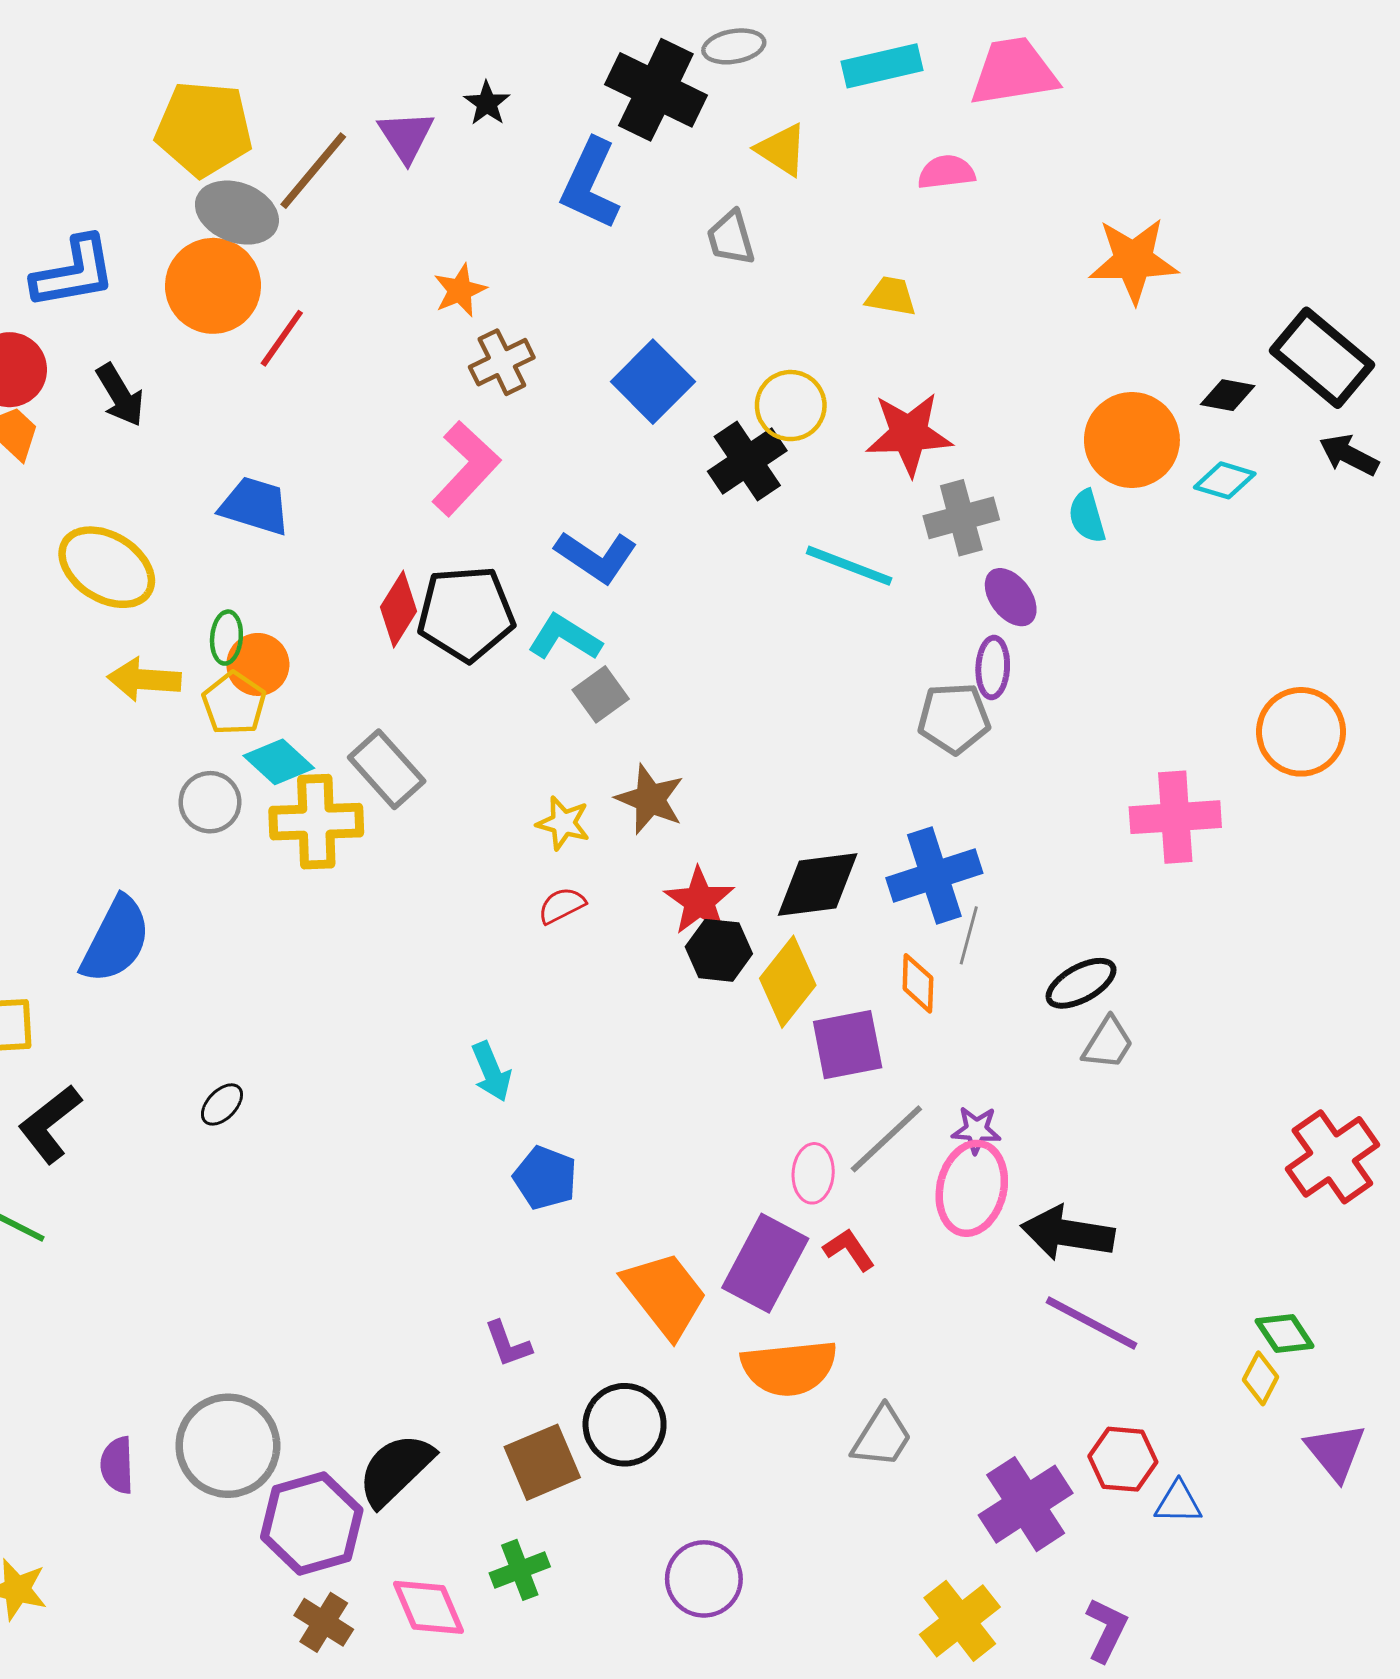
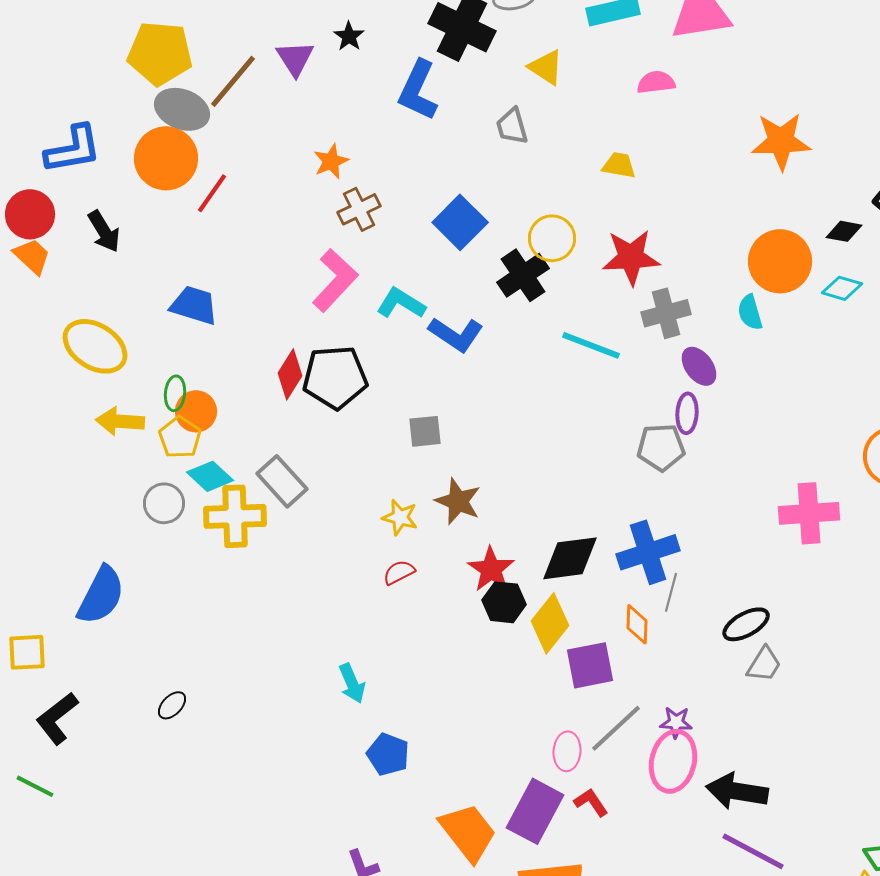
blue L-shape: (596, 557) -> (456, 334), moved
cyan L-shape: (565, 638) -> (401, 303), moved
gray square: (601, 694) -> (425, 431), turned 30

